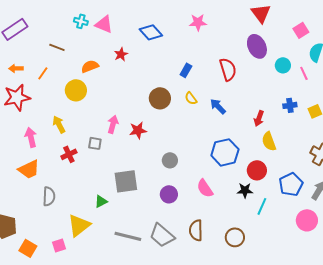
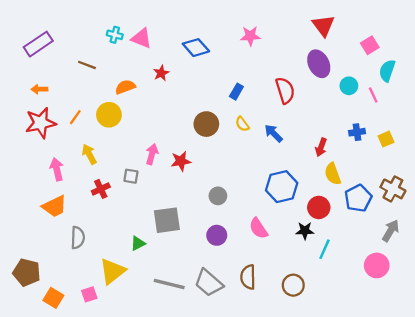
orange line: (43, 73) -> (75, 117), moved
blue pentagon: (291, 184) -> (358, 198), moved

